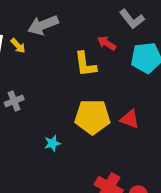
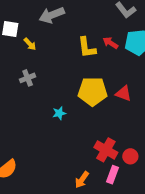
red arrow: (107, 43) -> (110, 43), moved
yellow arrow: (18, 46) -> (30, 44), moved

